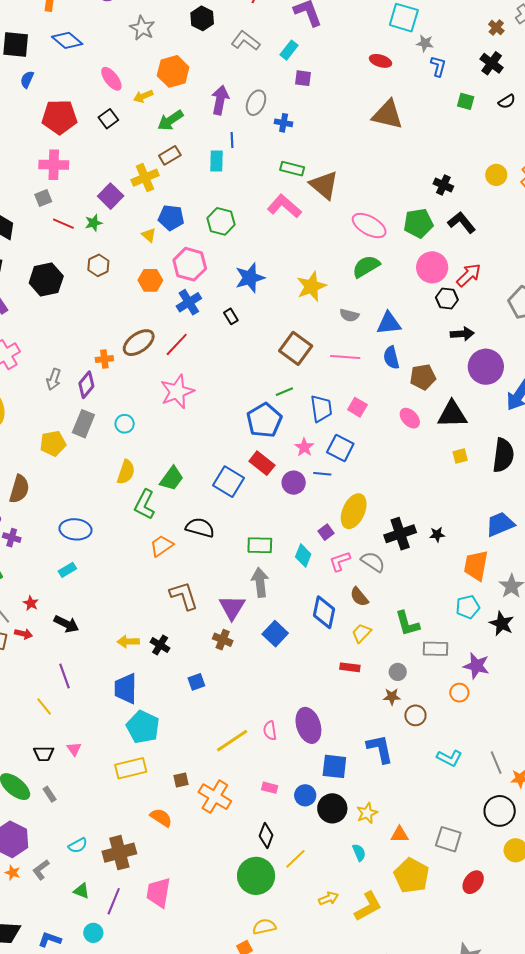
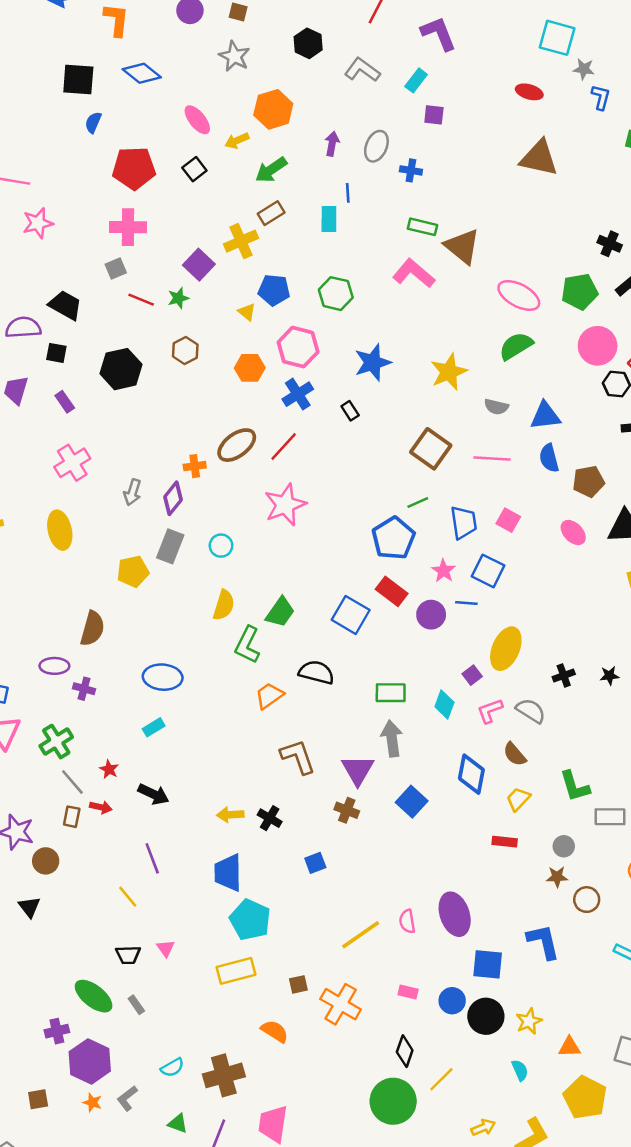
purple arrow: (220, 100) -> (332, 144), size x0.7
black cross: (400, 534) -> (564, 675), size x0.6

